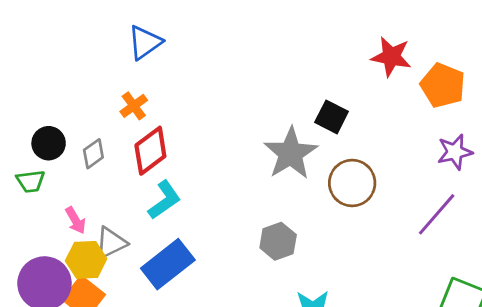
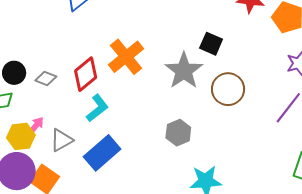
orange cross: (134, 106) -> (126, 57), moved, size x1.8
gray diamond: (93, 154) -> (46, 78), turned 60
pink arrow: (75, 220) -> (36, 126), turned -108
yellow hexagon: (86, 260) -> (21, 136), moved

